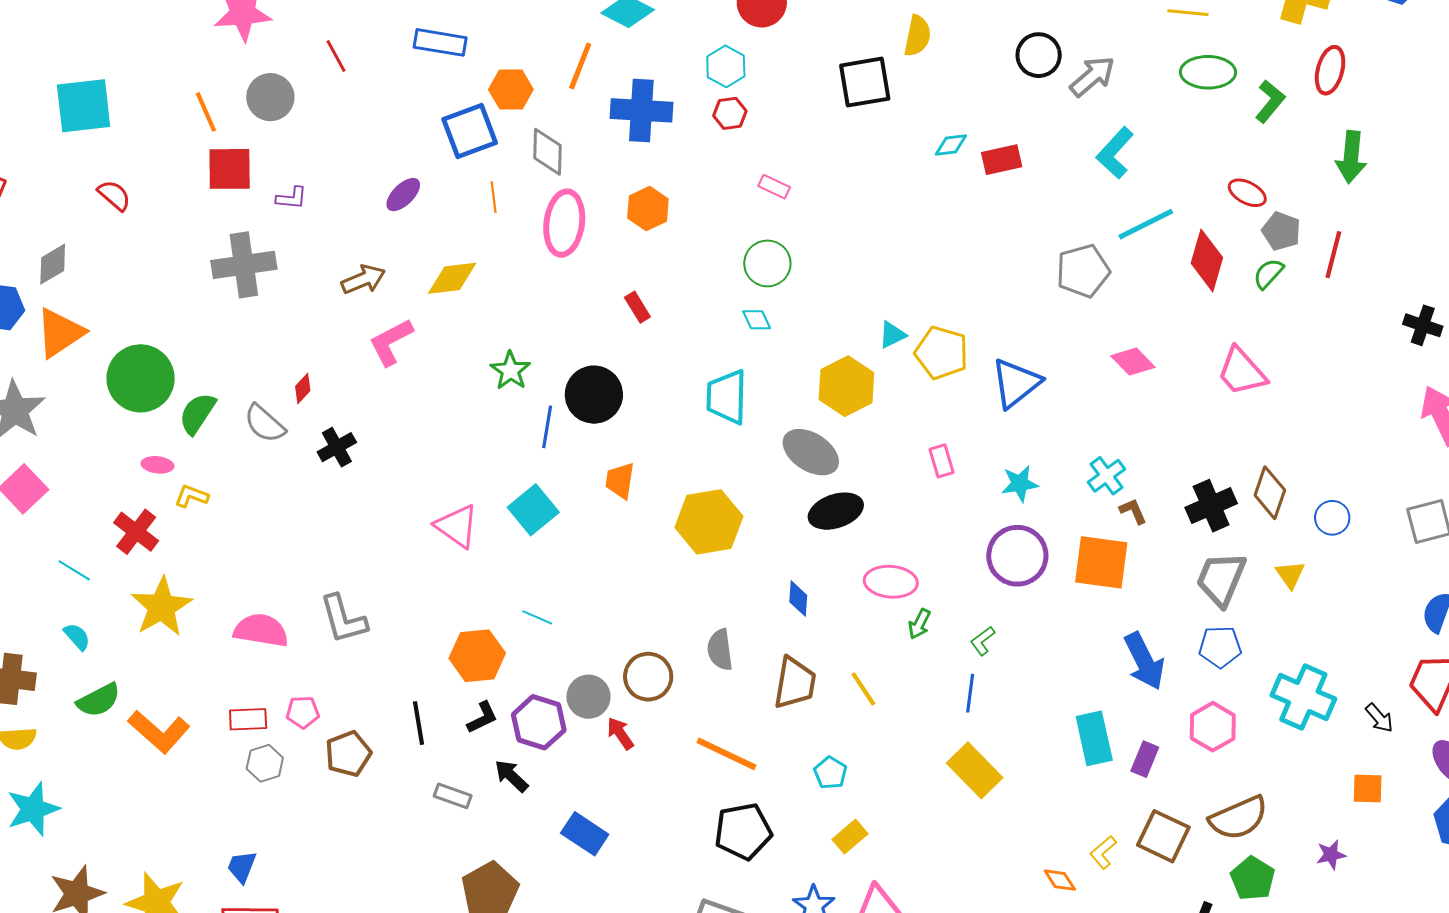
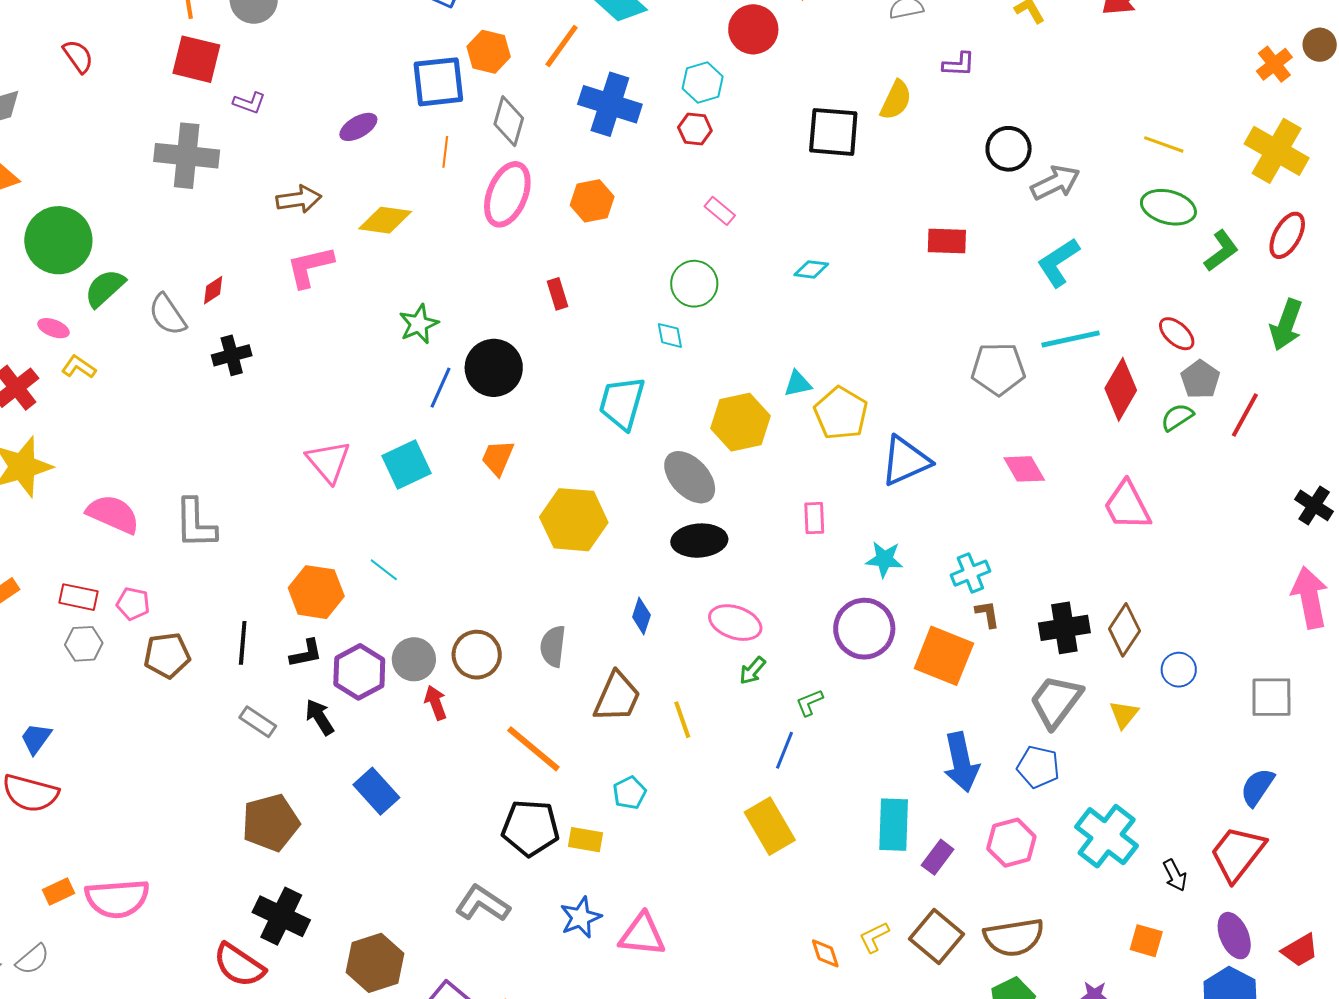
cyan diamond: (951, 145) -> (811, 269), moved
yellow rectangle: (850, 837) -> (586, 840), moved, turned 36

